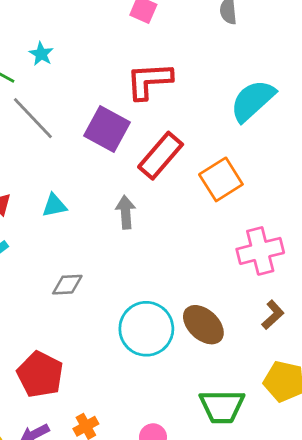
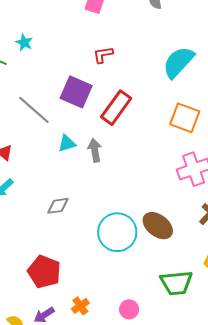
red L-shape: (149, 81) -> (103, 55), size x0.6
gray line: (33, 118) -> (34, 110), moved
orange square: (221, 179) -> (185, 118), moved, turned -32
cyan triangle: (54, 205) -> (67, 143), moved

